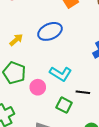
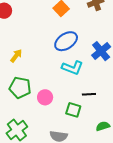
blue ellipse: (50, 31) -> (66, 41), moved
cyan L-shape: (61, 74) -> (72, 68), moved

